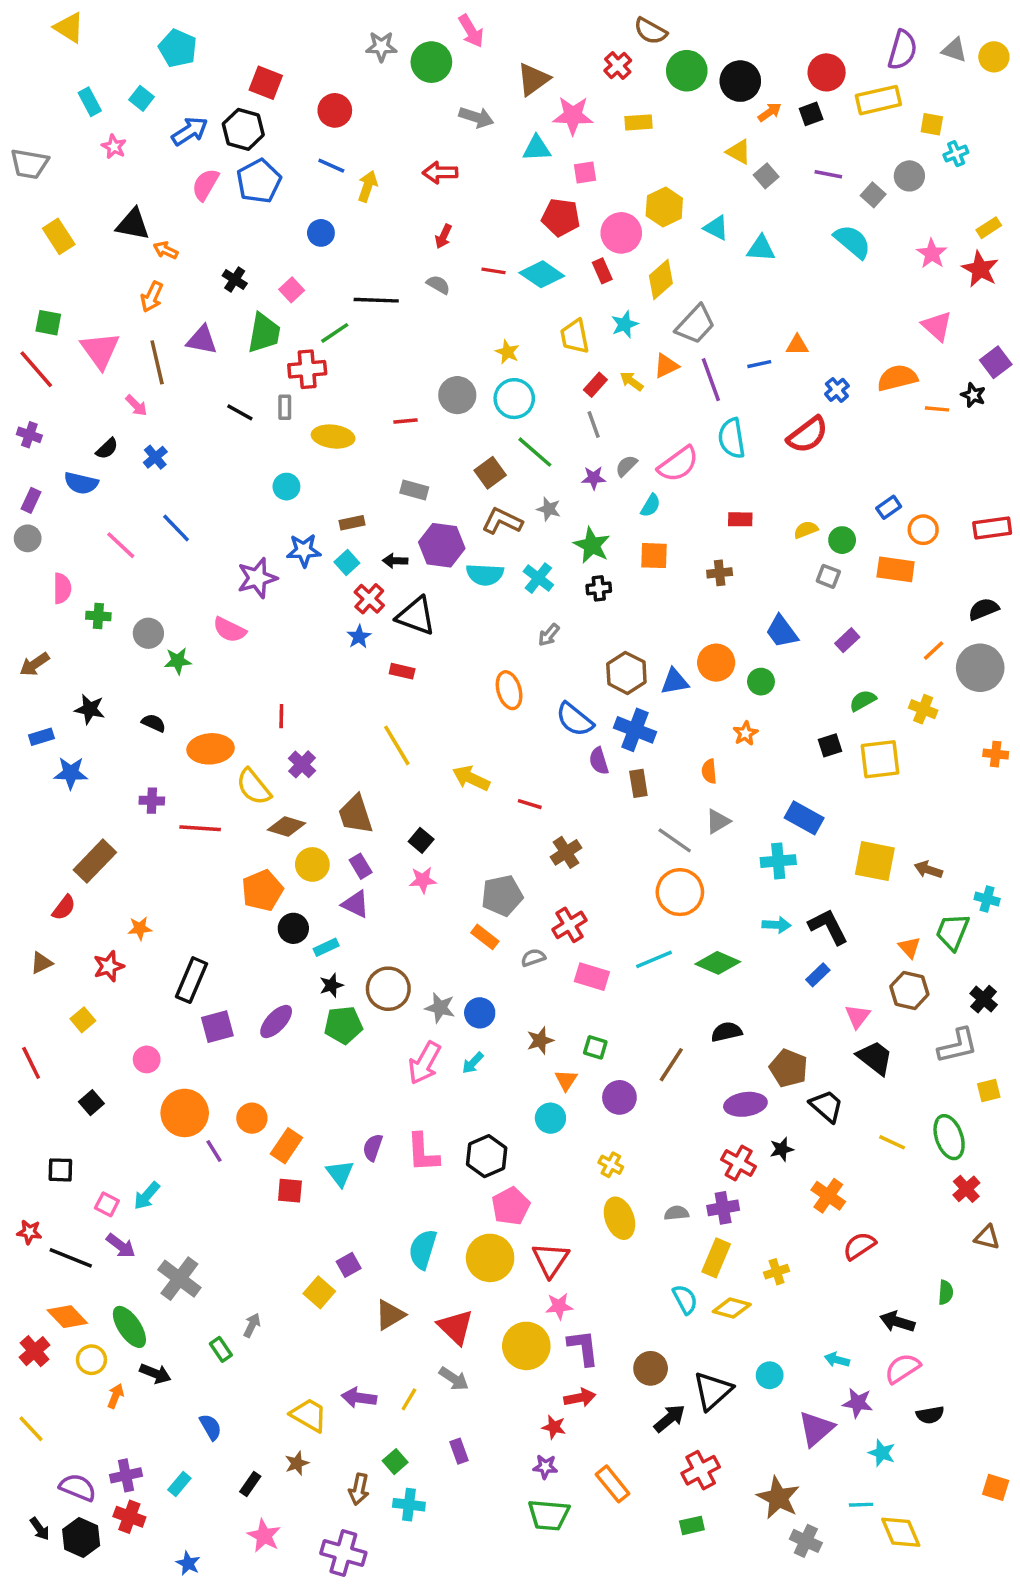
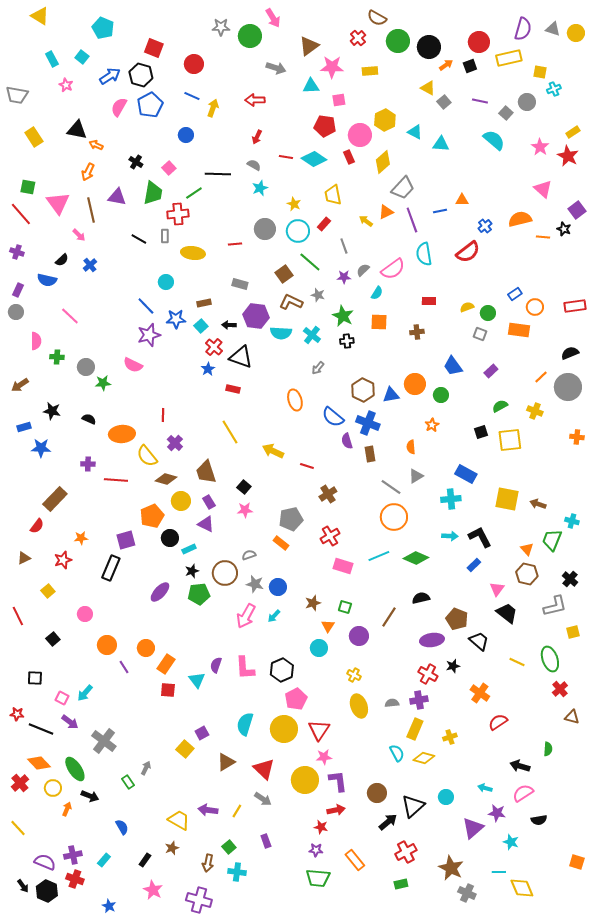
cyan star: (625, 324) -> (260, 188), moved
red rectangle: (595, 385) -> (324, 224), moved
blue line: (176, 528) -> (146, 306), moved
gray semicircle: (533, 958) -> (249, 555), moved
purple square: (217, 1027) -> (126, 540), moved
orange circle: (185, 1113) -> (107, 645), size x0.7

